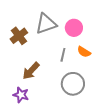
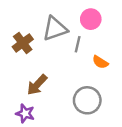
pink circle: (74, 28) -> (91, 19), moved
gray line: (63, 55) -> (78, 44), moved

